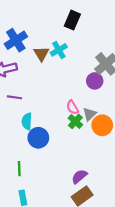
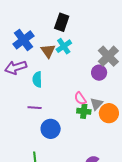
black rectangle: (72, 20) -> (62, 22), moved
purple line: (15, 97) -> (35, 108), moved
cyan semicircle: (27, 121) -> (37, 79), moved
green cross: (75, 121) -> (84, 111), turned -32

